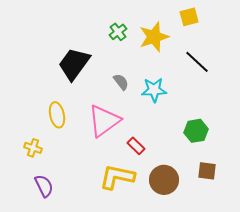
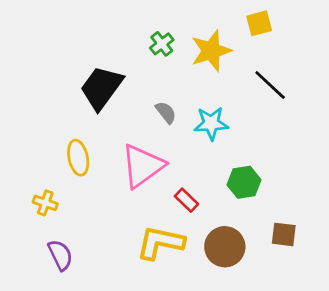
green hexagon: (196, 131) -> (244, 182), moved

